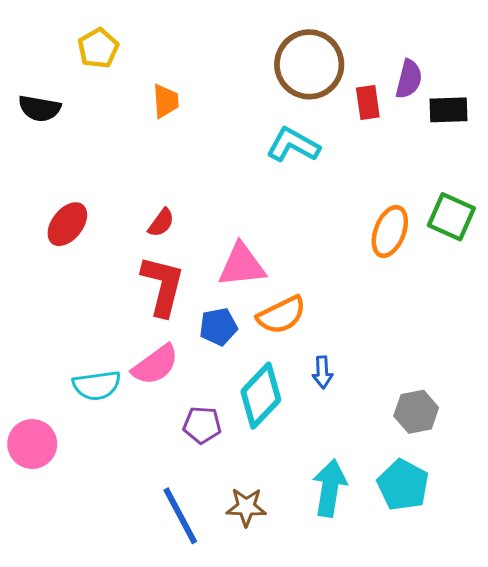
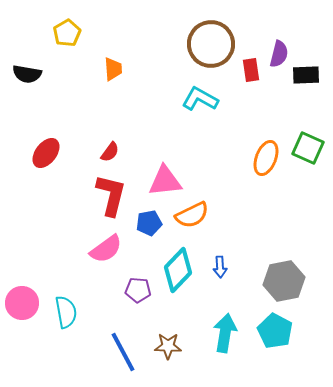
blue arrow: (322, 372) -> (220, 267), moved
cyan semicircle: (97, 385) -> (66, 312), moved, turned -92
gray hexagon: (416, 412) -> (284, 281), size x1.4

